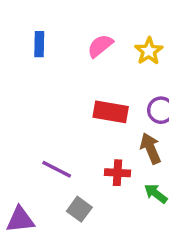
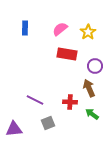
red rectangle: (111, 112) -> (67, 54), moved
gray square: (79, 209) -> (48, 123), turned 32

